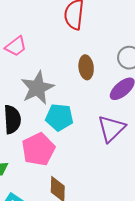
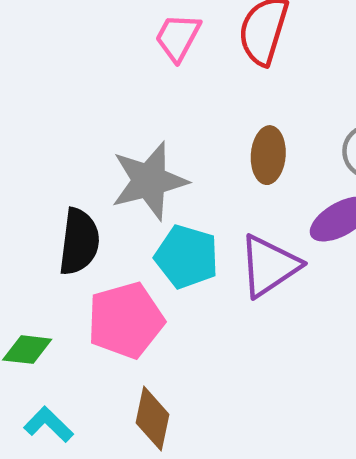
pink trapezoid: (16, 46) -> (178, 37), moved, turned 145
purple triangle: (111, 129) -> (269, 266), moved

